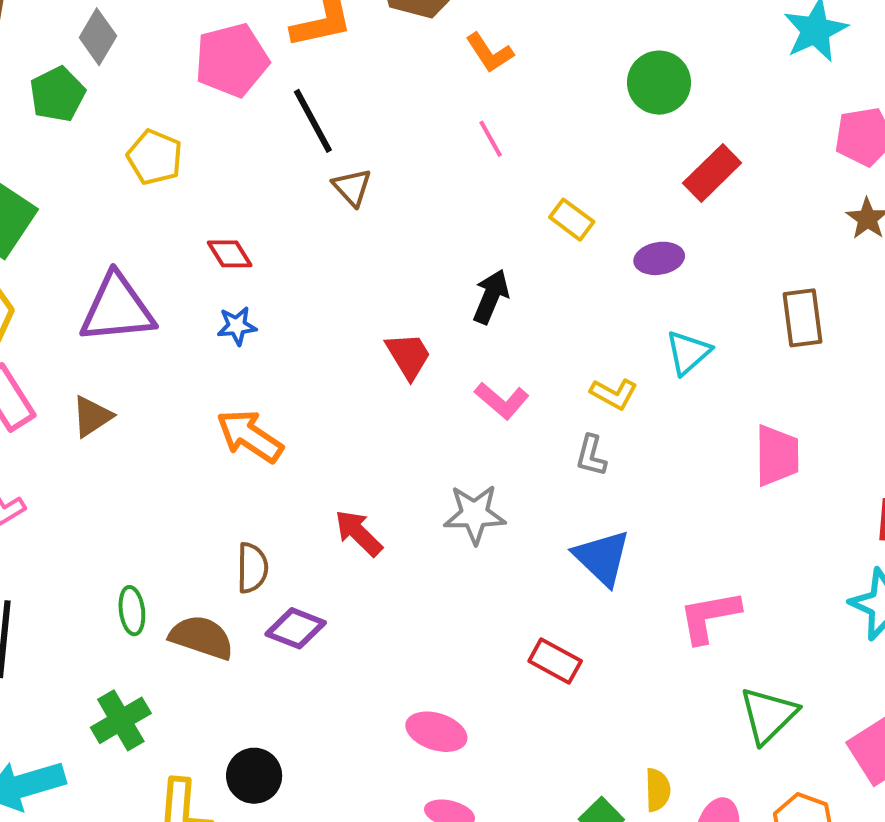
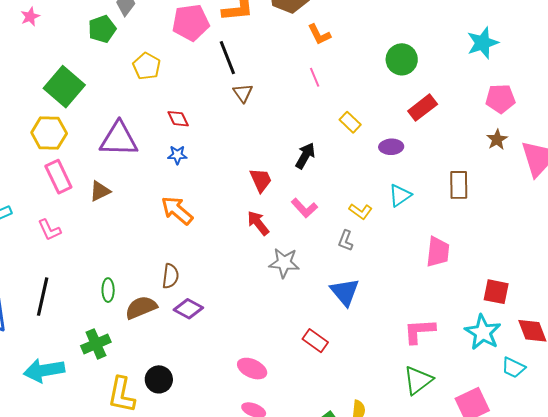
red arrow: (359, 533) -> (258, 223), moved
pink L-shape: (709, 617) -> (419, 331), moved
brown semicircle: (202, 637) -> (141, 308), turned -48

